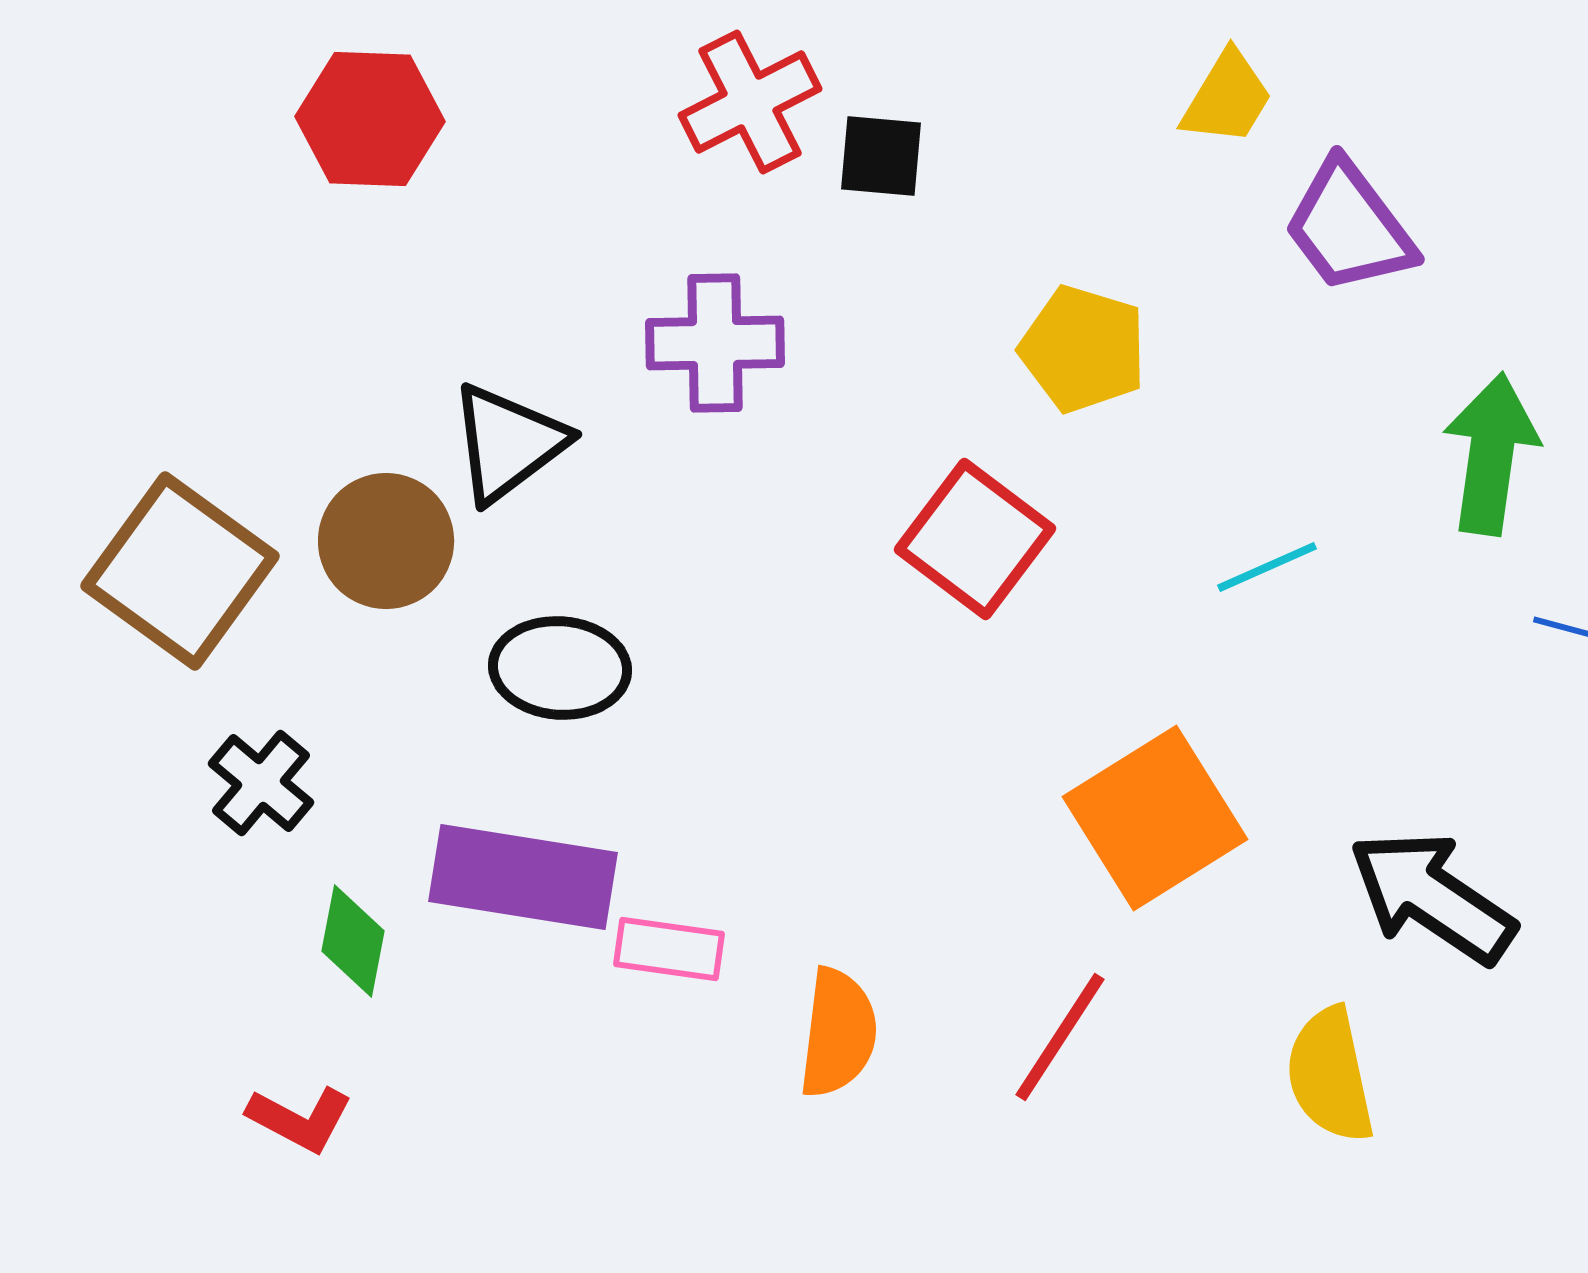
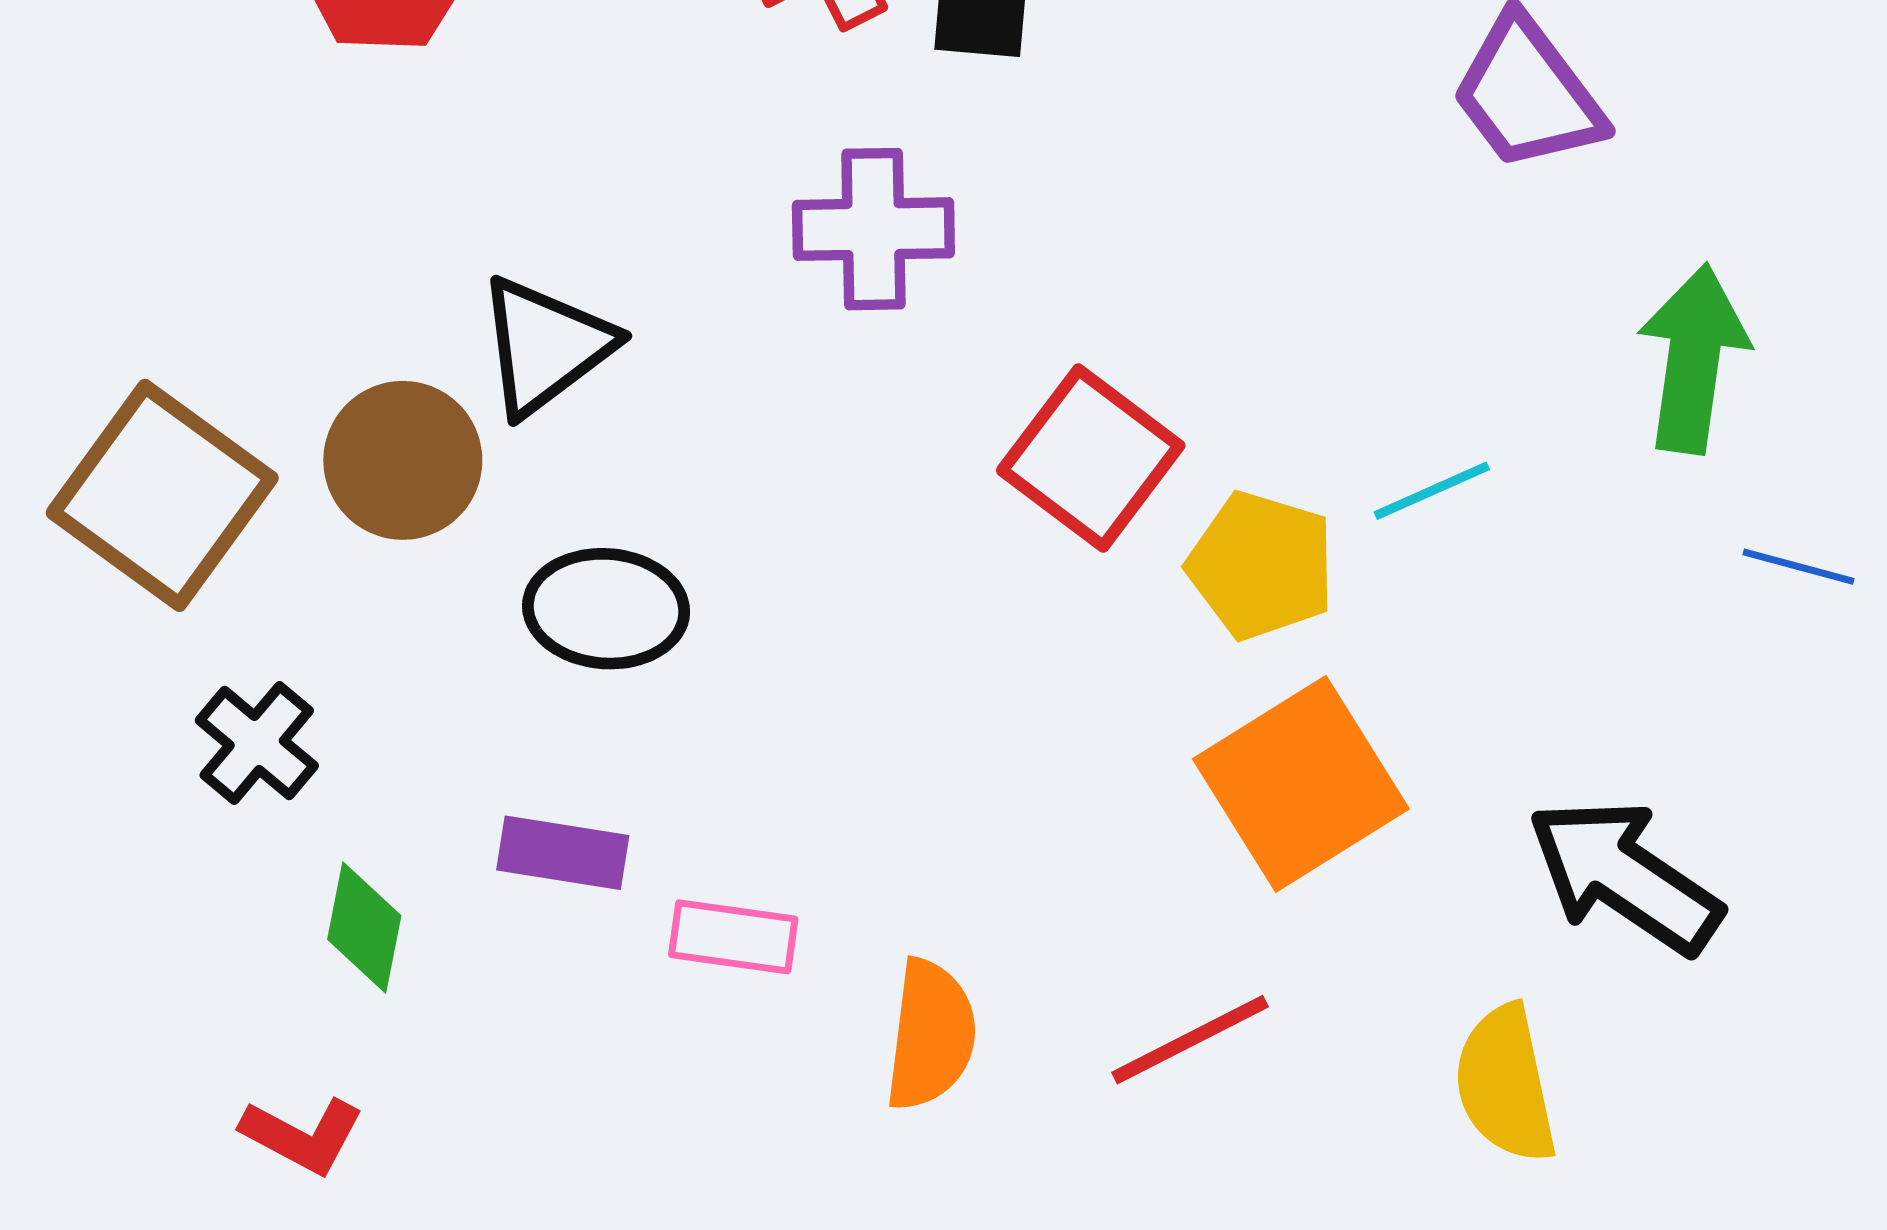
purple cross: (715, 343) -> (873, 229), moved
yellow pentagon: (1083, 349) -> (1261, 565), moved
purple rectangle: (523, 877) -> (563, 853), size x0.6
red line: (1060, 1037) -> (1190, 1040), turned 30

